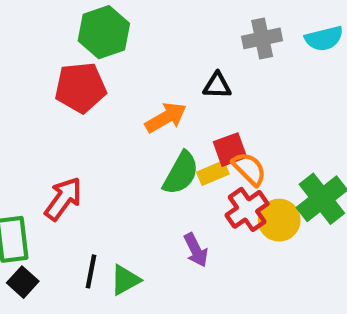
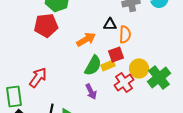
orange semicircle: (249, 169) -> (125, 34), moved, turned 48
yellow circle: (279, 220) -> (139, 68), moved
purple arrow: (196, 250) -> (91, 91), moved

